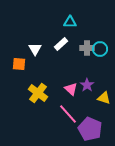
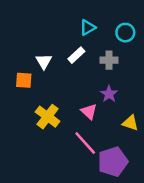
cyan triangle: (70, 22) -> (88, 28), turned -32
cyan circle: (100, 49) -> (125, 33), moved
purple star: (87, 85) -> (109, 94), moved
purple pentagon: (90, 129) -> (113, 162), turned 30

